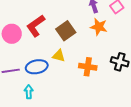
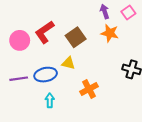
orange cross: (88, 67) -> (89, 89), moved, turned -36
cyan arrow: (29, 92) -> (50, 100), moved

